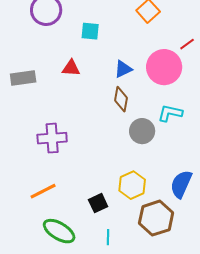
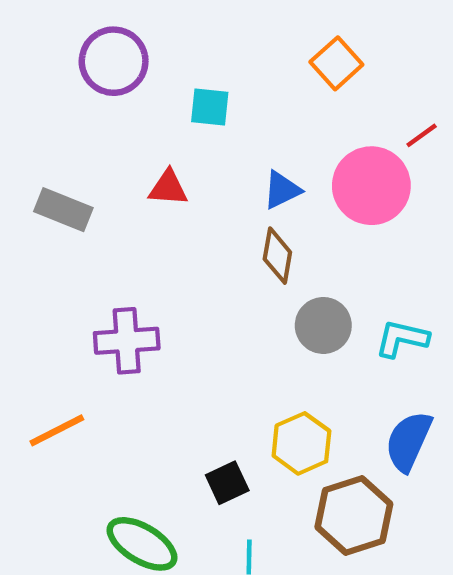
gray rectangle: (23, 78) -> (63, 210), turned 30
cyan L-shape: (170, 113) -> (402, 339), moved
orange line: (43, 191) -> (57, 430), moved

